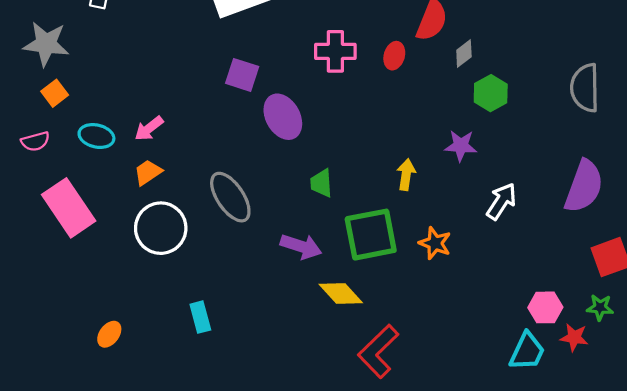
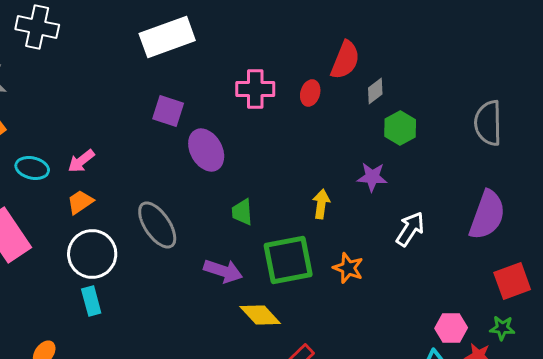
cyan rectangle: (200, 317) -> (91, 301), moved

